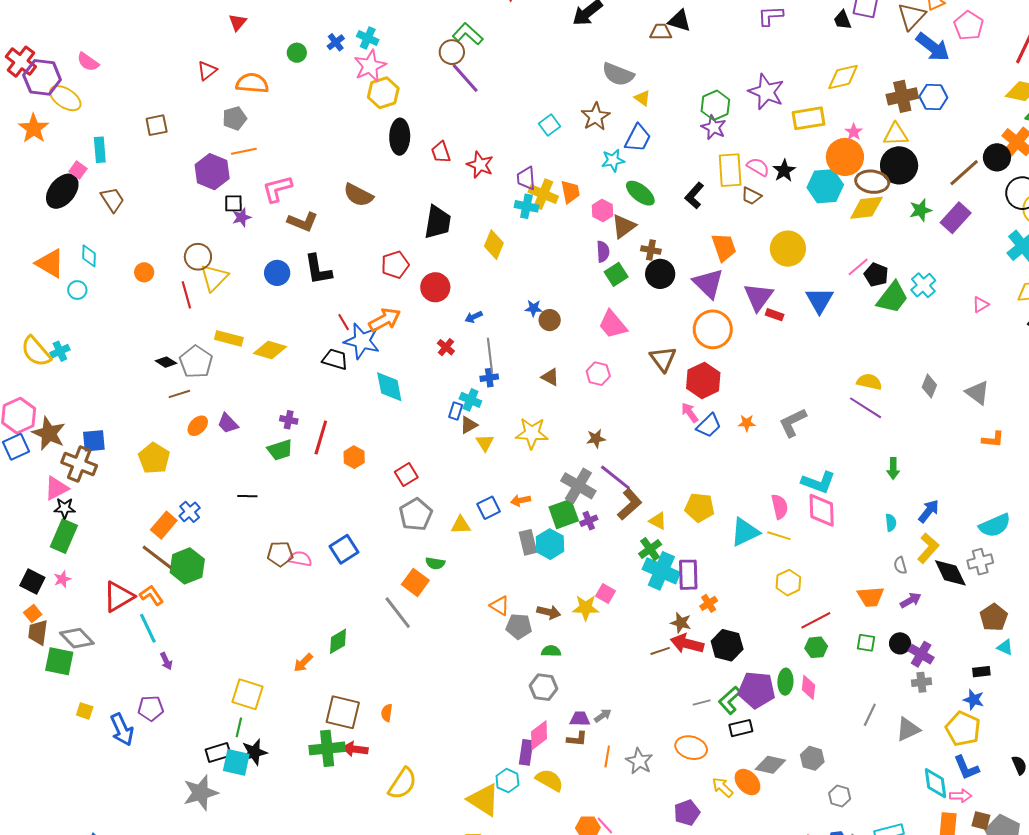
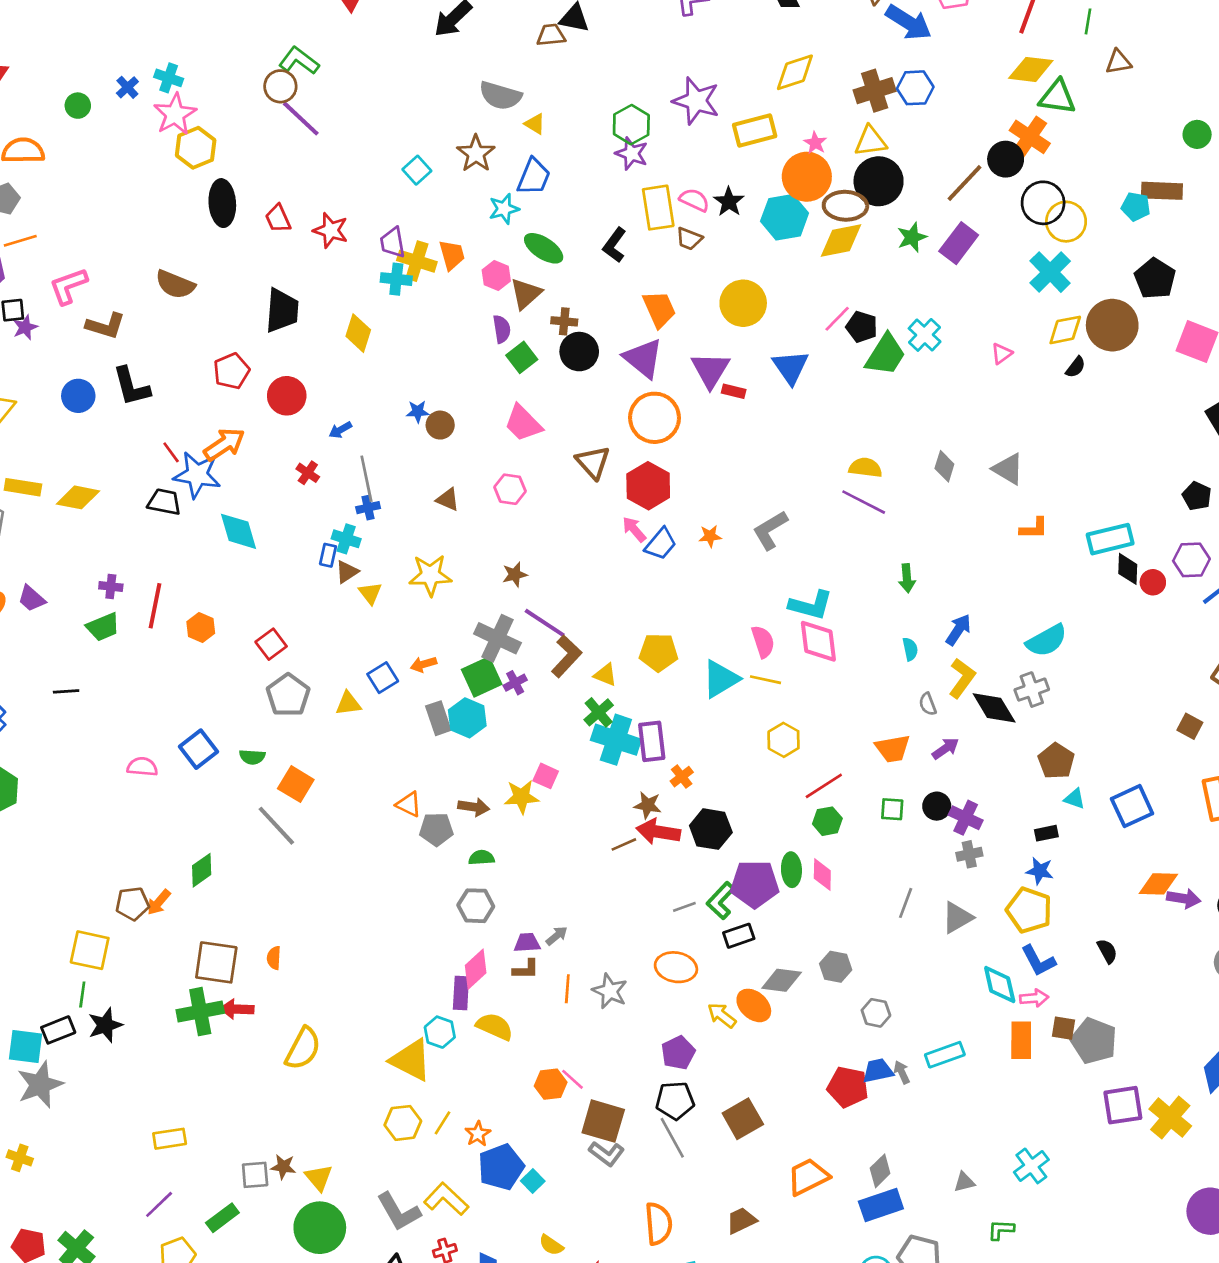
brown pentagon: (280, 554) -> (132, 904), moved
green semicircle: (435, 563) -> (252, 757), moved
cyan square: (236, 762) -> (26, 1046), moved

